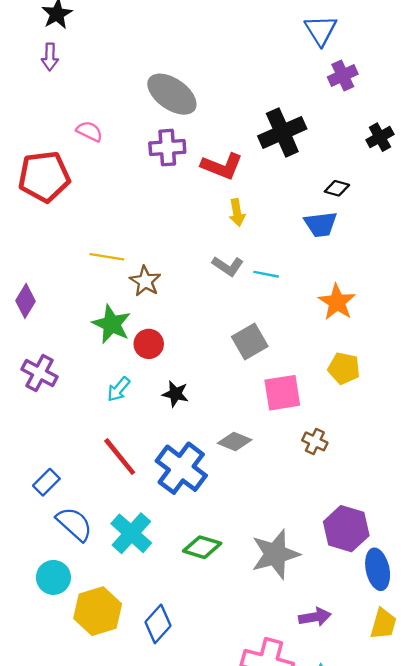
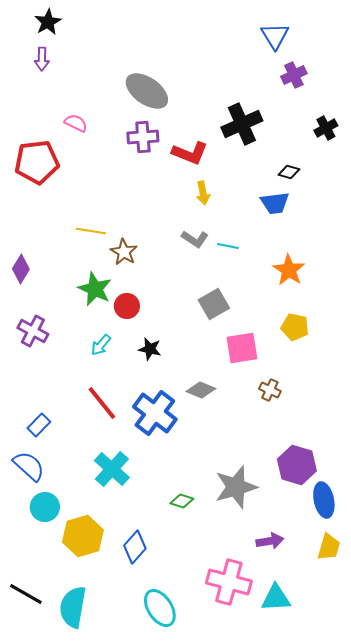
blue semicircle: (74, 524) -> (29, 466), moved
green diamond: (202, 547) -> (182, 501), moved, size x0.7

